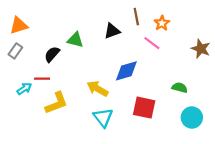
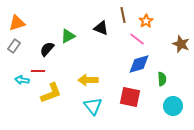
black triangle: (112, 31) -> (101, 28), turned 42
green triangle: (75, 40) -> (68, 36), turned -42
blue diamond: (126, 71) -> (139, 64), moved
green semicircle: (180, 88) -> (162, 79), turned 72
cyan arrow: (24, 89) -> (22, 80), turned -136
yellow arrow: (98, 89) -> (88, 80), turned -30

